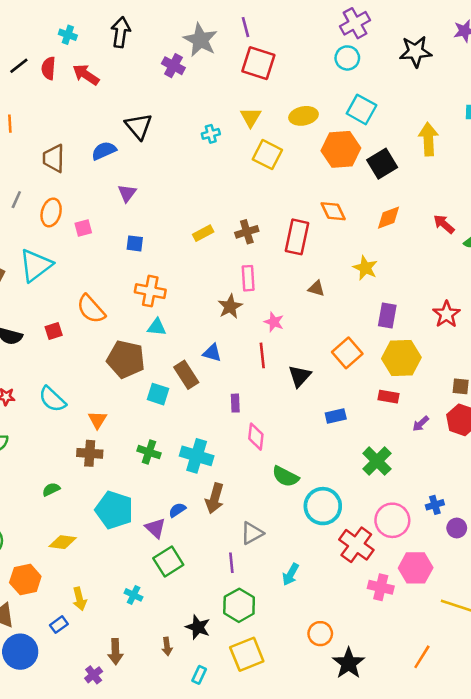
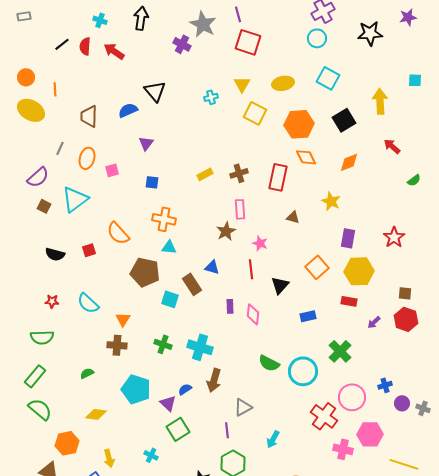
orange hexagon: (341, 149) -> (299, 124), moved
red arrow: (444, 224) -> (392, 146), moved
pink diamond: (256, 437) -> (253, 314), moved
cyan circle: (323, 506) -> (303, 371), moved

